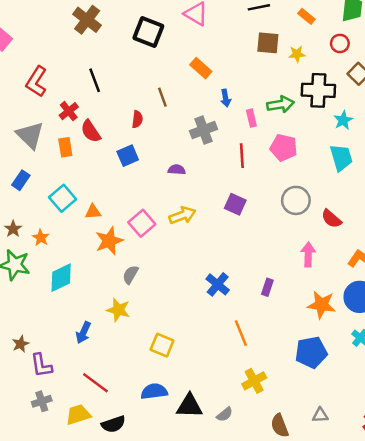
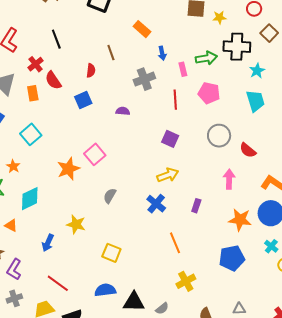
orange triangle: (93, 212) -> (11, 225), moved, turned 32
yellow arrow: (182, 215) -> (168, 175), moved
gray semicircle: (130, 275) -> (110, 196), moved
purple L-shape: (41, 365) -> (14, 269), turned 40

